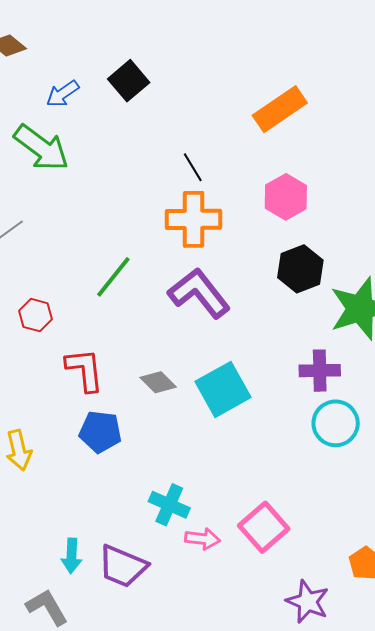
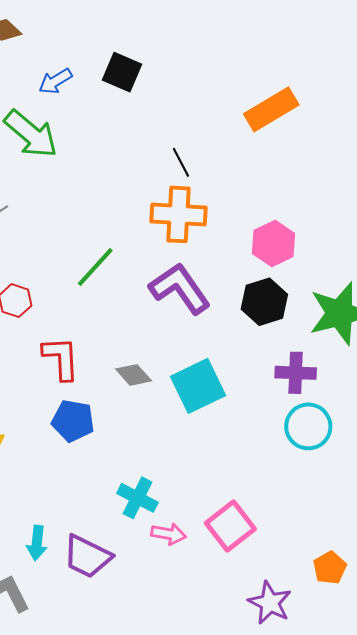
black square: (129, 81) -> (122, 72), turned -30
pink hexagon: (286, 197) -> (274, 243), moved
black hexagon: (300, 269) -> (264, 302), moved

